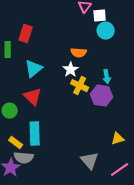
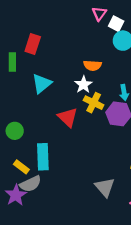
white square: (100, 16) -> (116, 24), turned 32
red triangle: (33, 97) -> (68, 117), moved
gray semicircle: (24, 158) -> (30, 184), turned -30

